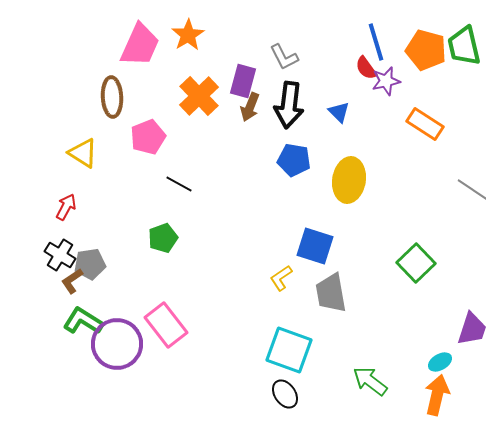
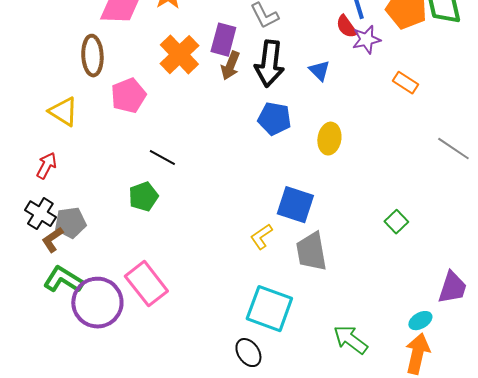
orange rectangle: (425, 124) -> (405, 83), size x0.7
yellow ellipse: (349, 180) -> (329, 139), size x0.7
black line: (179, 184) -> (162, 158), moved
green square: (416, 263) -> (396, 222), size x0.6
black ellipse: (285, 394) -> (248, 353), moved

